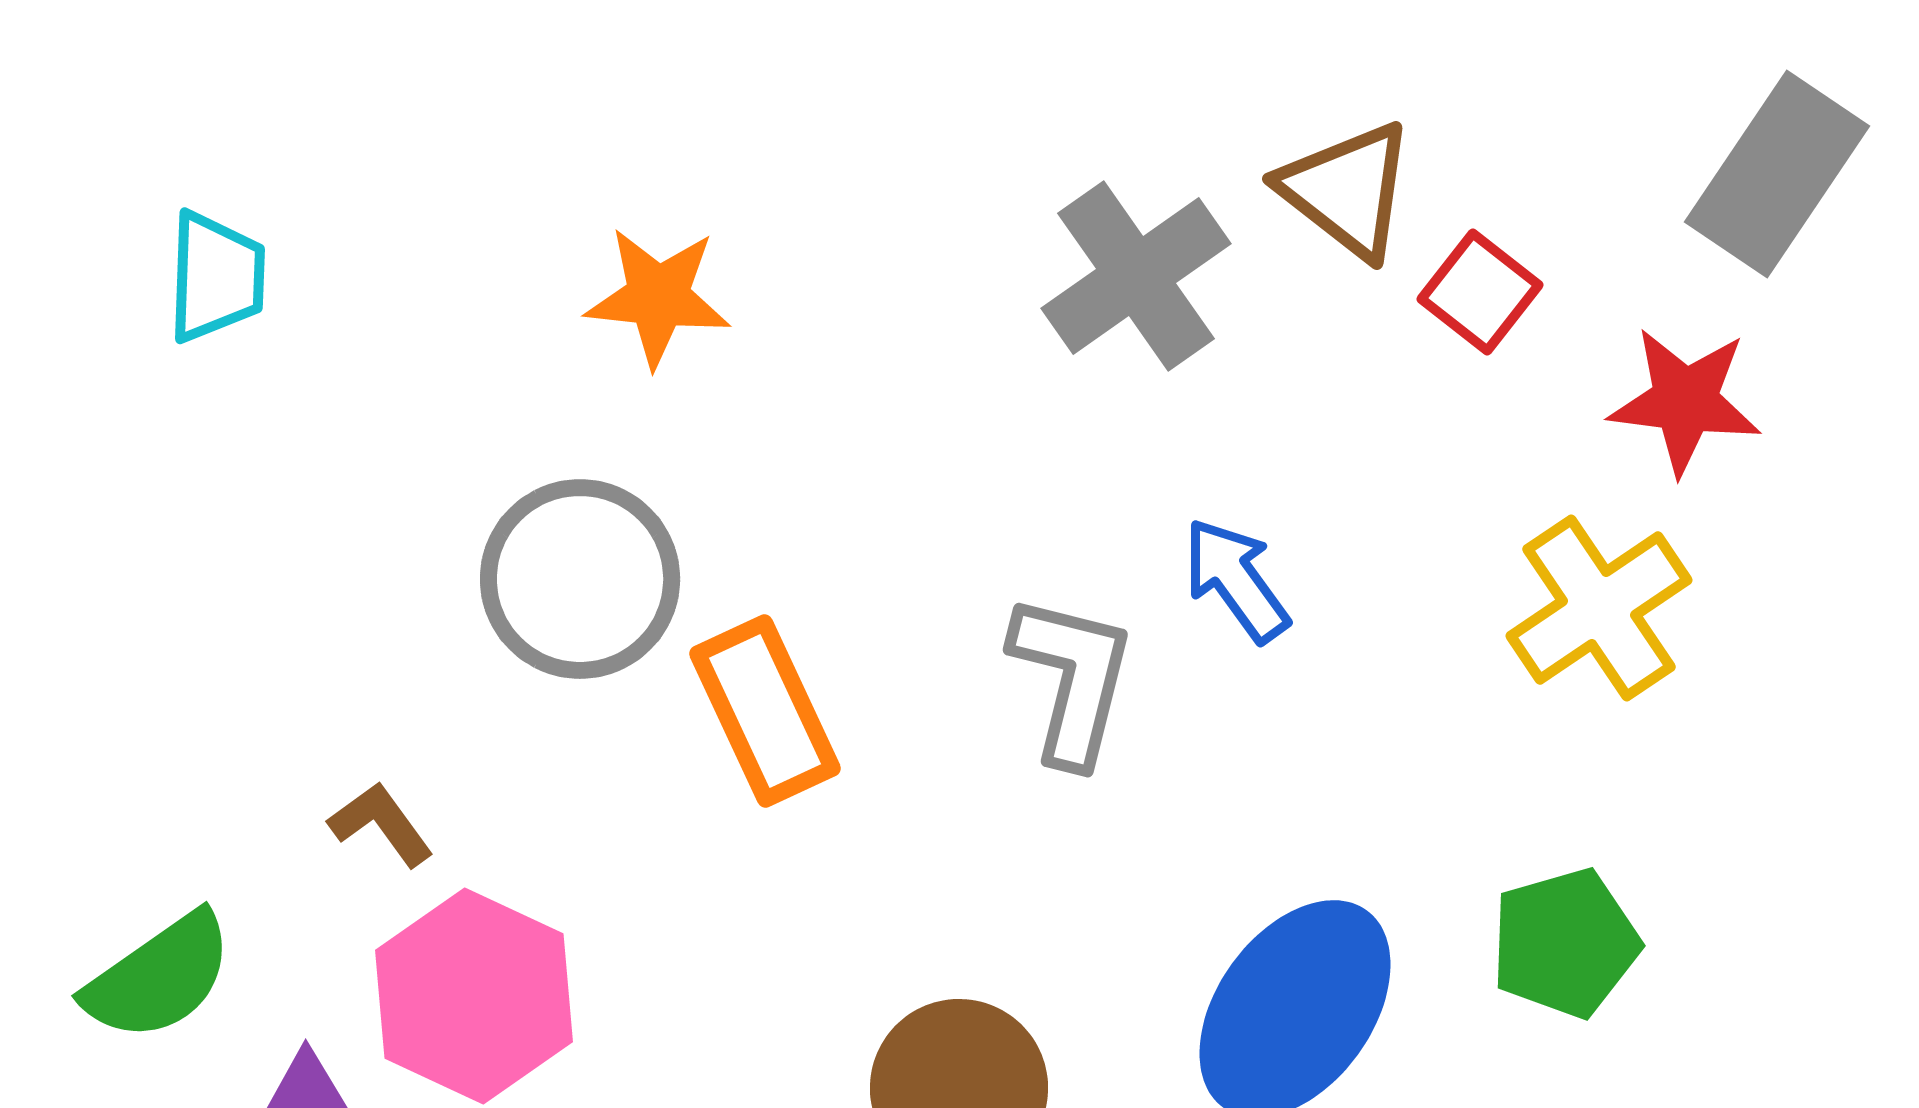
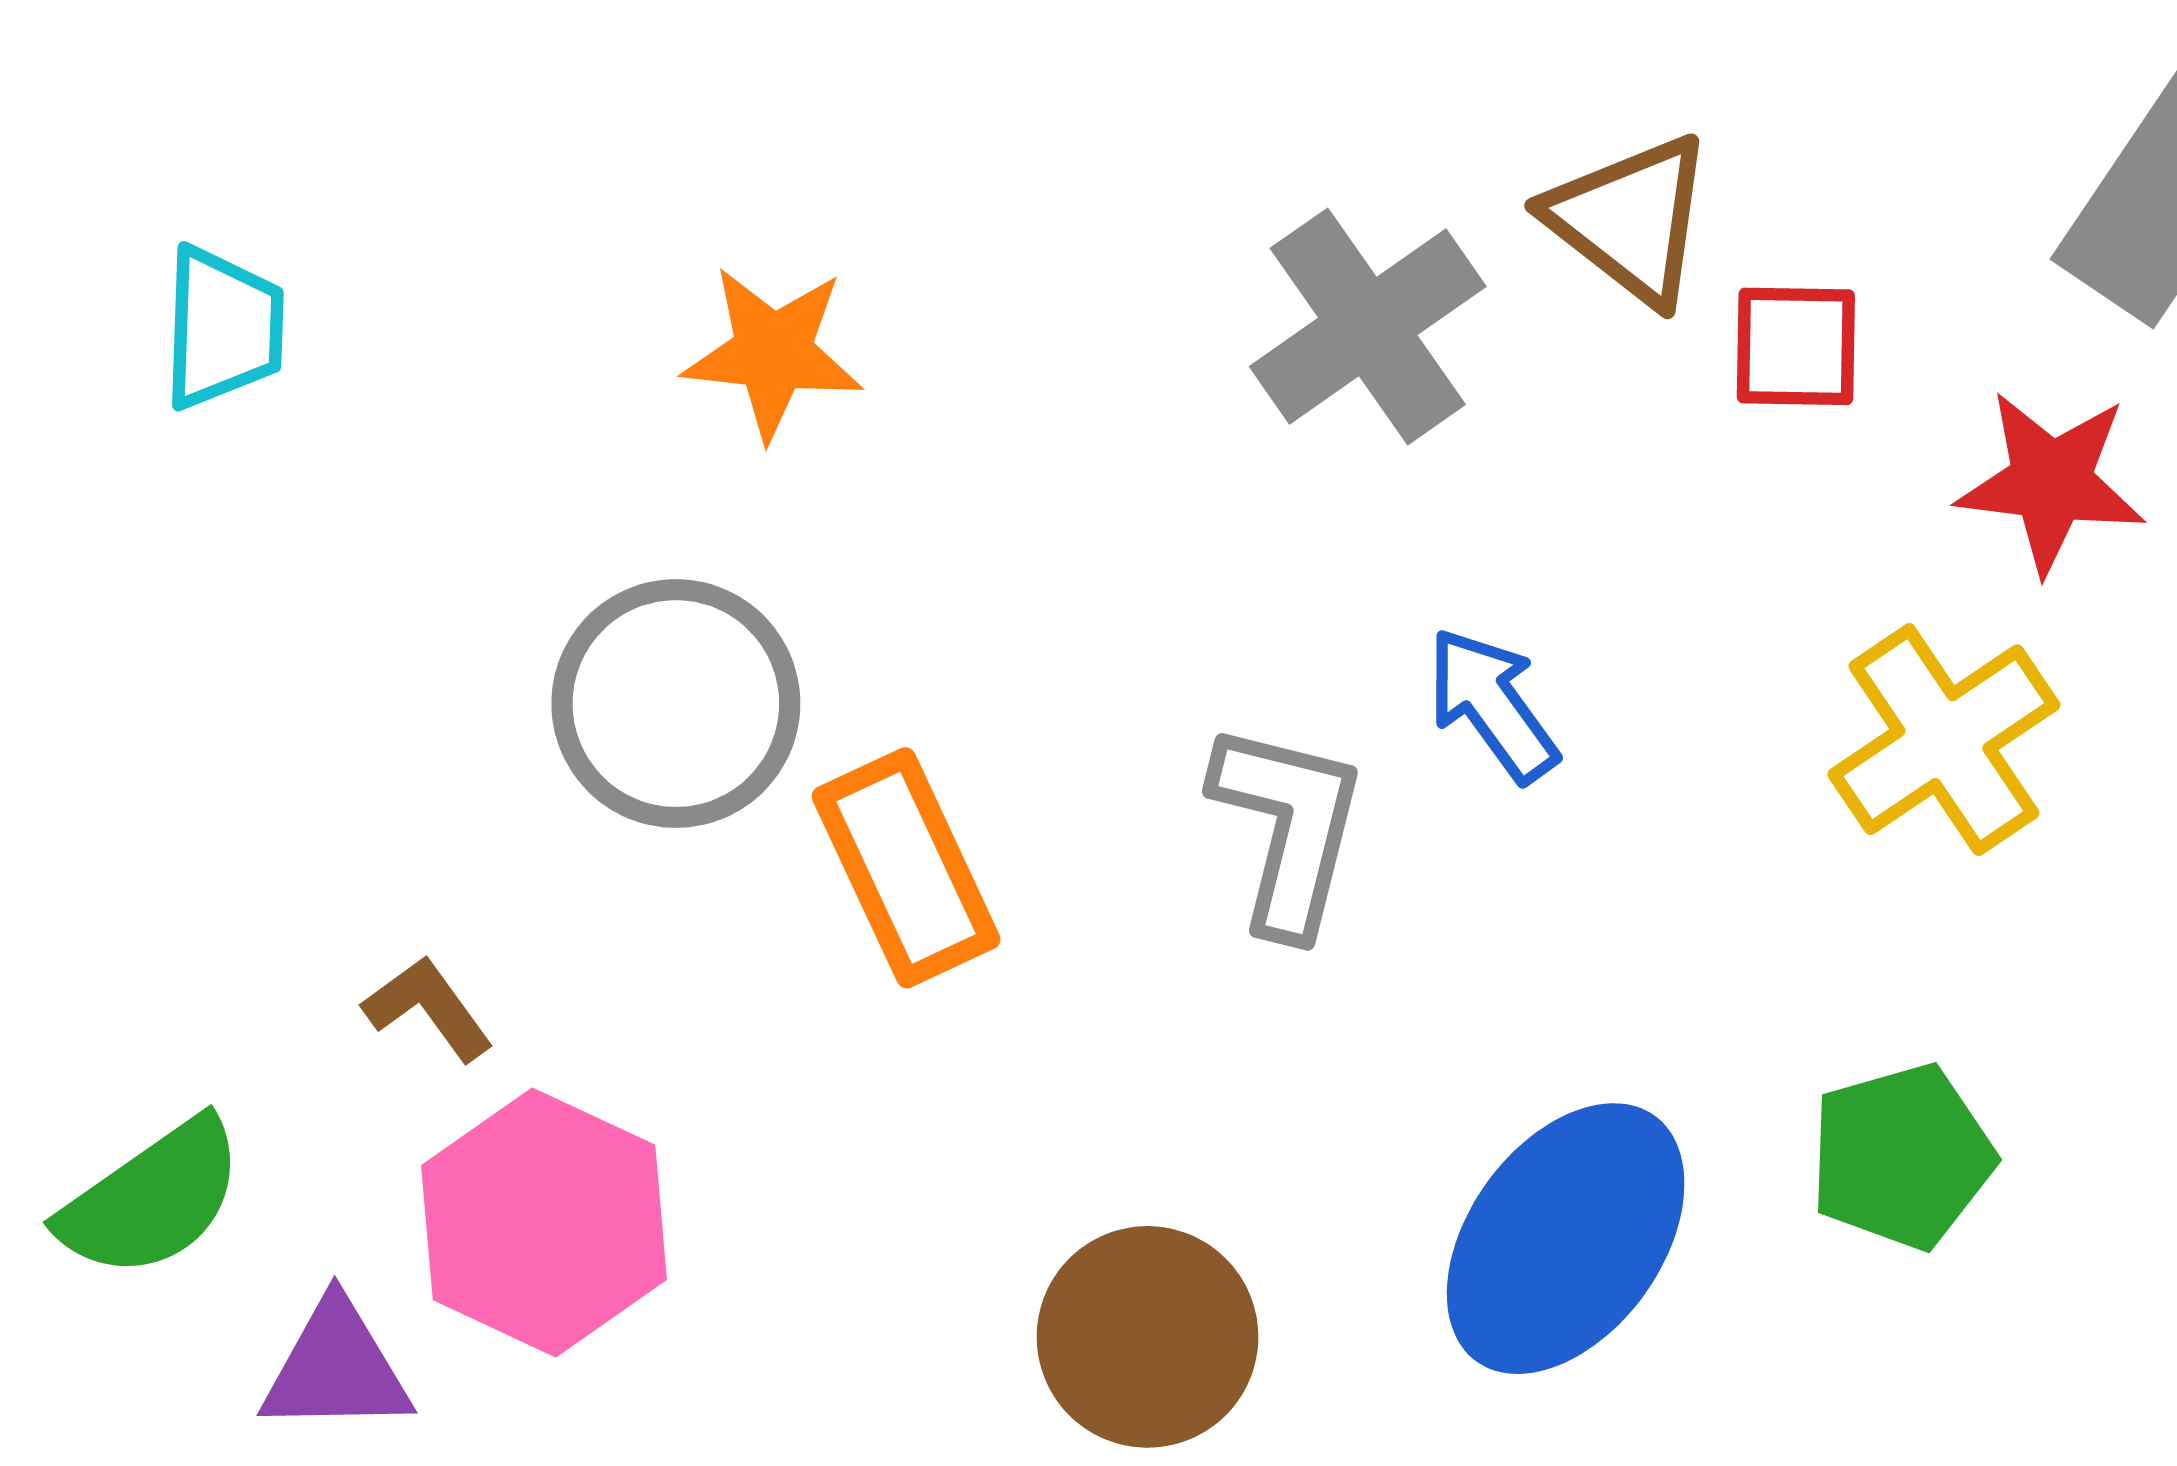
red square: (1480, 292) -> (1796, 346), turned -37

